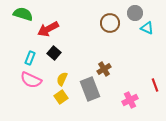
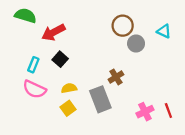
gray circle: (135, 13) -> (136, 43), moved
yellow semicircle: (62, 79) -> (69, 88), turned 56
red line: (155, 85) -> (168, 110), moved

